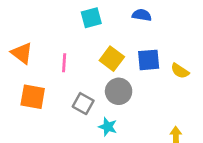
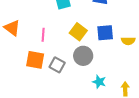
yellow semicircle: (180, 71) -> (128, 41), turned -32
orange square: (33, 97) -> (35, 60), moved
cyan star: (108, 127) -> (99, 82), moved

